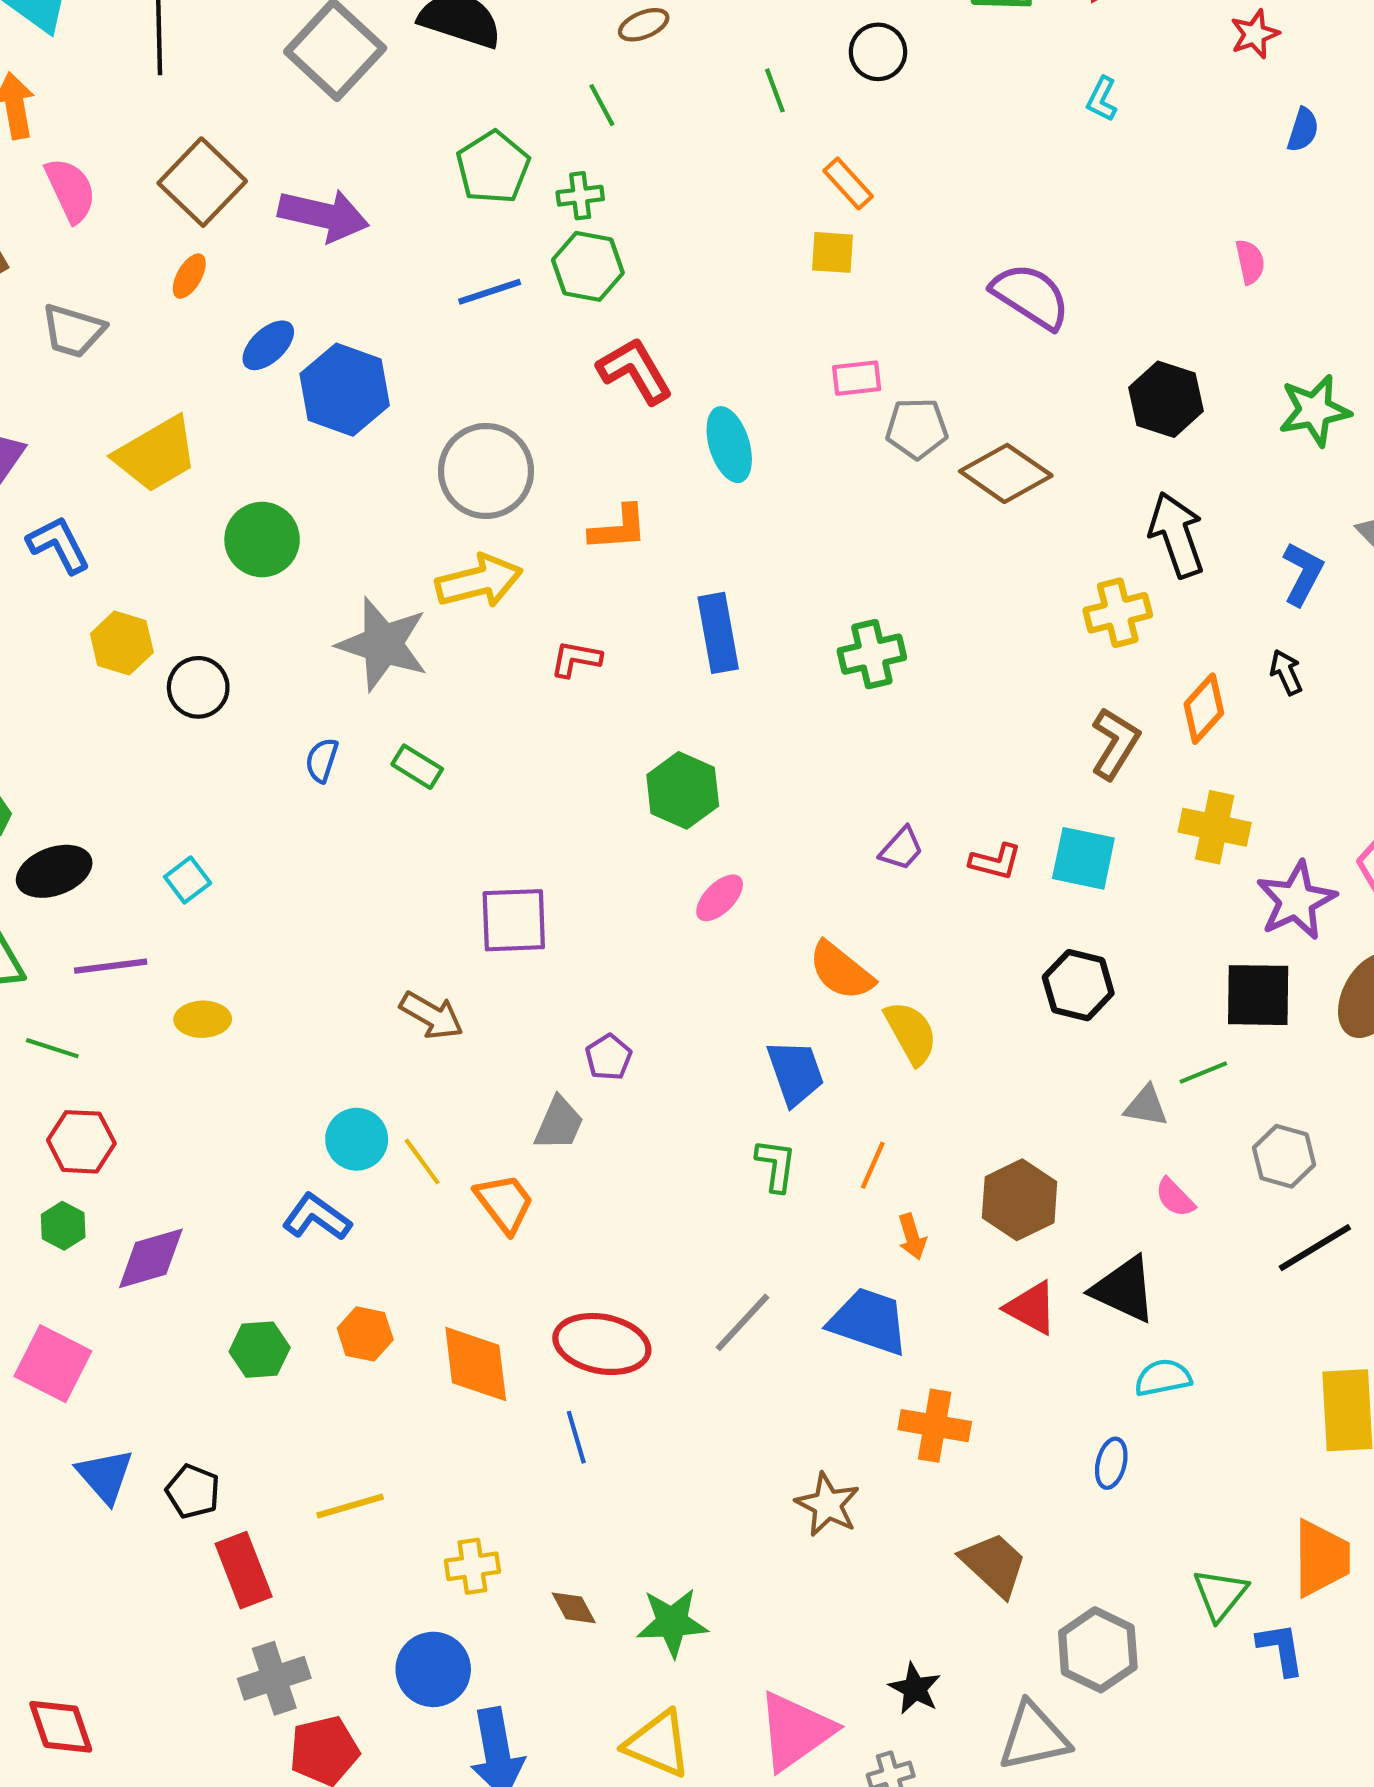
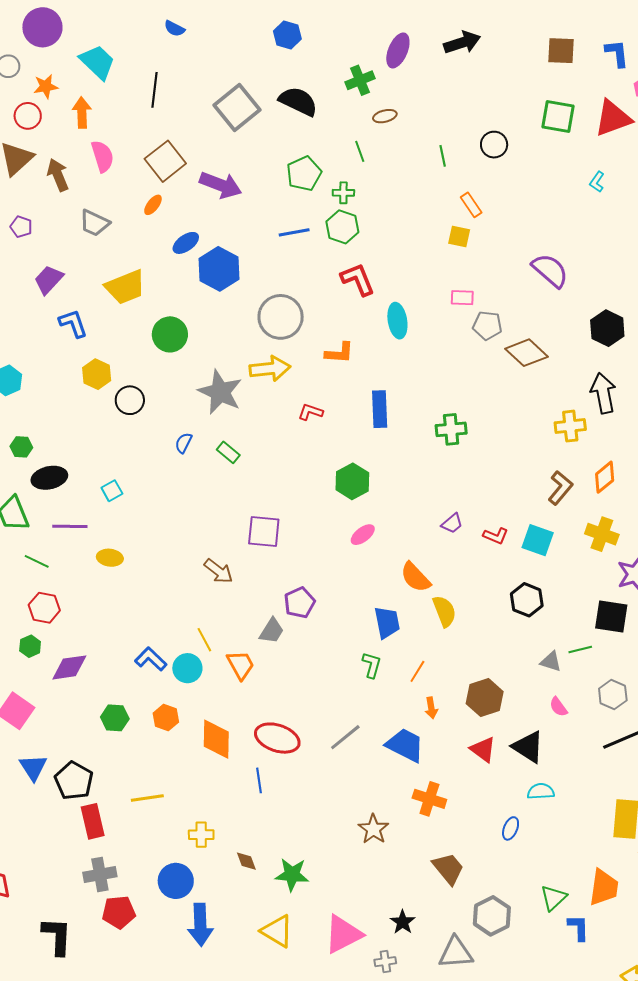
purple pentagon: (609, 1057) -> (300, 603), size x1.4
cyan circle: (357, 1139) -> (187, 668), moved
black pentagon: (193, 1491) -> (74, 781), size x1.5

